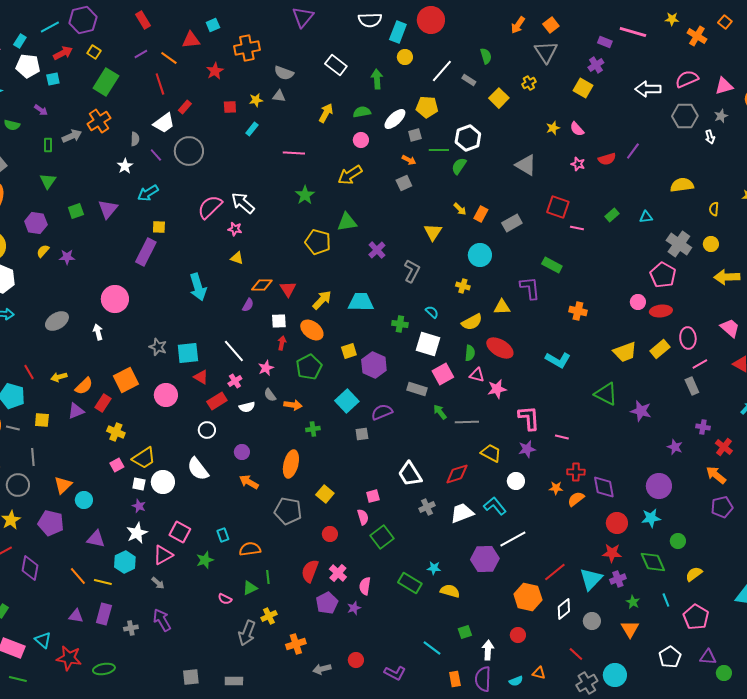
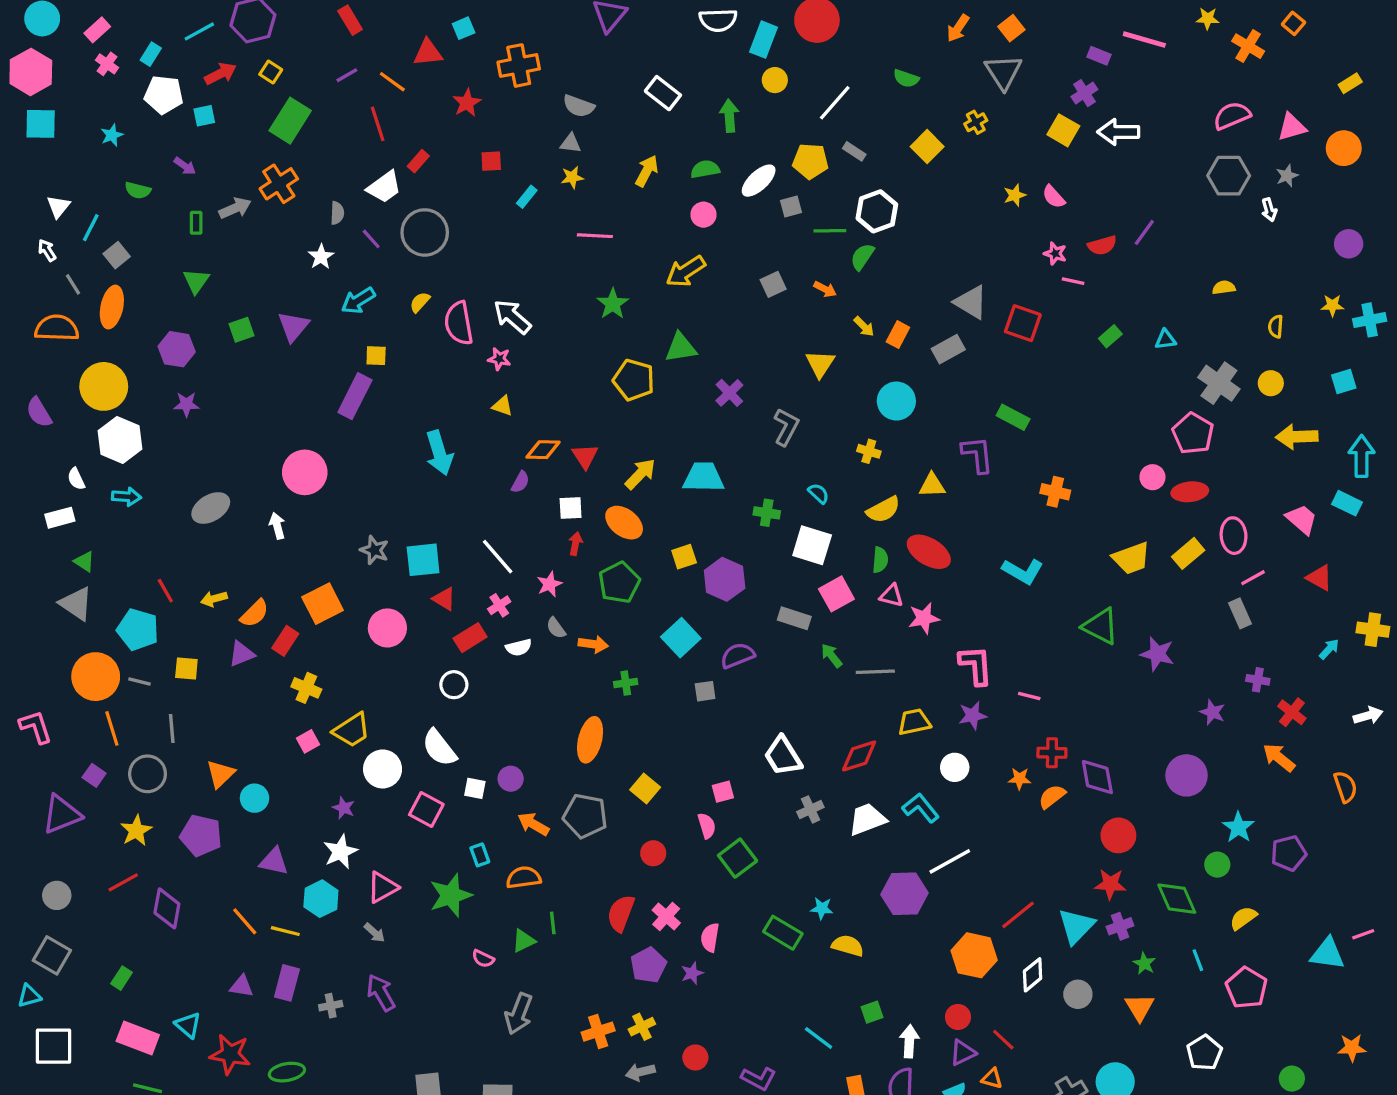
green semicircle: (486, 56) -> (906, 78), turned 126
gray rectangle: (469, 80) -> (854, 151), moved
white arrow: (648, 89) -> (1118, 132), moved
yellow star: (256, 100) -> (572, 177), moved
orange arrow: (409, 160) -> (825, 289), moved
gray triangle: (526, 165) -> (971, 302), moved
yellow semicircle: (682, 185) -> (1224, 288), size x0.6
pink semicircle: (210, 207) -> (459, 323), turned -56
pink line: (577, 228) -> (1073, 281), moved
yellow semicircle: (43, 251) -> (420, 302), moved
purple star: (67, 257) -> (186, 404), moved
purple circle: (242, 452) -> (511, 779), moved
yellow trapezoid: (491, 453) -> (914, 722), turned -40
orange arrow: (249, 482) -> (533, 824), moved
white square: (139, 484) -> (475, 788), moved
purple pentagon: (722, 507) -> (1289, 853), moved
cyan star: (651, 518) -> (1238, 827), moved, turned -30
pink square: (180, 532) -> (426, 809), moved
green star: (205, 560) -> (451, 895), size x1.5
yellow cross: (269, 616) -> (642, 1027), moved
red line: (576, 654) -> (1003, 1040), moved
purple triangle: (708, 657) -> (963, 1053), moved, turned -30

